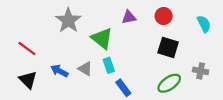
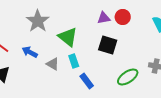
purple triangle: (129, 17) -> (104, 18), moved
black square: (168, 47) -> (108, 45), moved
blue arrow: (59, 71) -> (30, 52), moved

